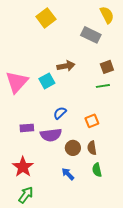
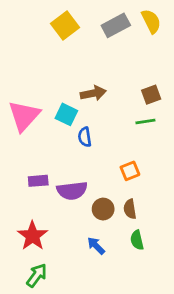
gray rectangle: (91, 35) -> (116, 25), moved, turned -54
cyan square: (47, 81) -> (66, 114), turned -35
blue semicircle: (60, 113) -> (85, 137), moved, turned -56

